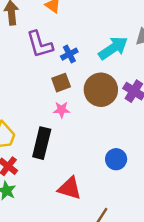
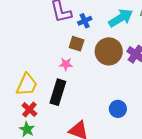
brown square: (61, 83) -> (77, 44), turned 35
pink star: (62, 110) -> (66, 64), moved

